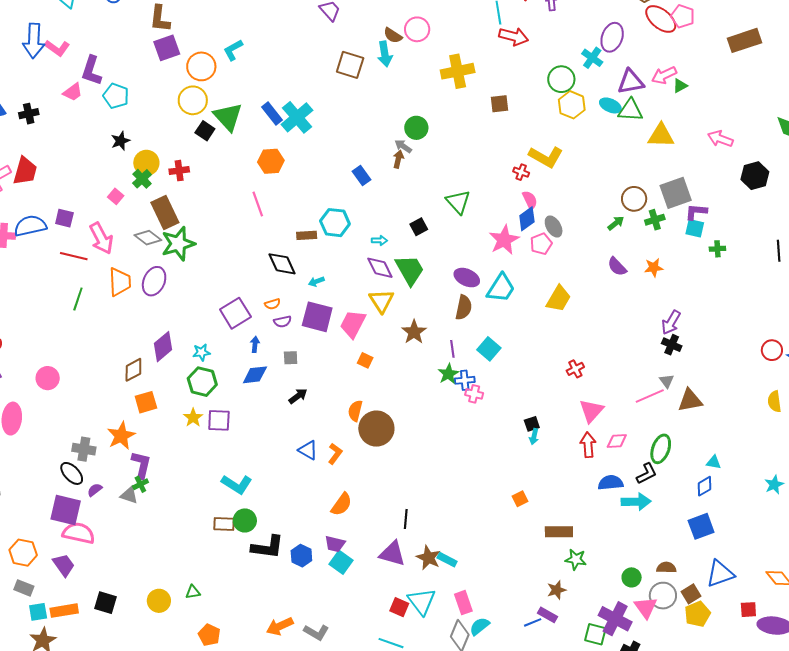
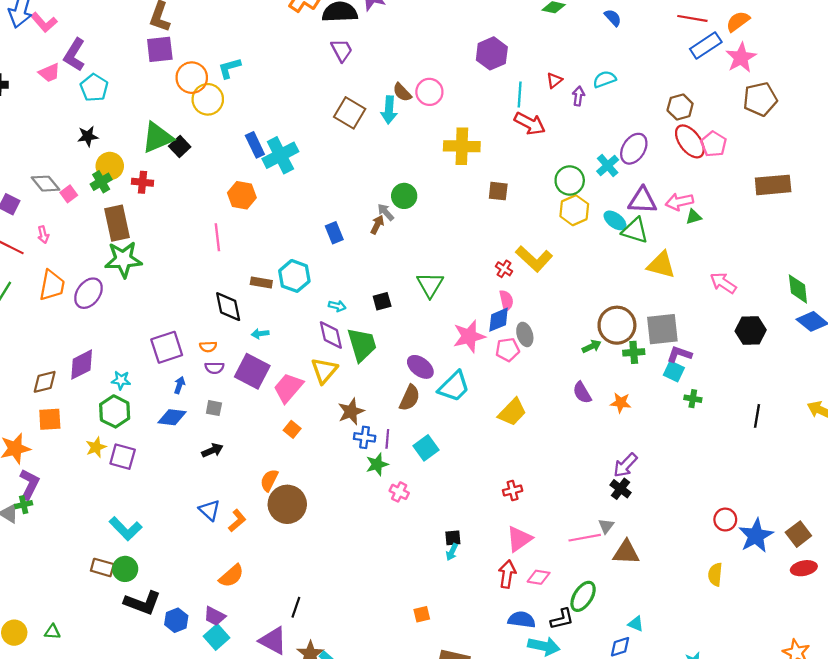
yellow circle: (193, 100) -> (208, 99), moved
green triangle: (228, 117) -> (157, 137), moved, turned 36
brown circle: (634, 199) -> (617, 325), size x1.4
pink arrow: (101, 238) -> (43, 235), size x0.5
gray diamond: (148, 238) -> (45, 184), moved
blue cross: (465, 380) -> (365, 437), moved

